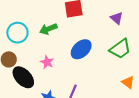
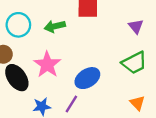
blue ellipse: (81, 49) -> (87, 78), moved
pink star: (47, 62) -> (47, 65), size x1.6

